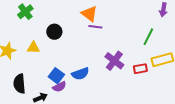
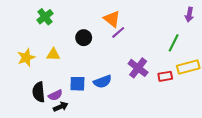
purple line: (95, 27) -> (118, 32), turned -48
black circle: (54, 32) -> (84, 38), moved
blue square: (56, 76) -> (77, 84), turned -35
purple semicircle: (59, 87) -> (55, 95), moved

